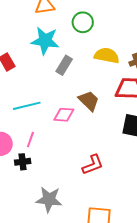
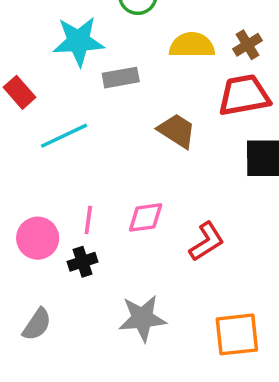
gray rectangle: (64, 65) -> (121, 78), turned 60
cyan line: (27, 106) -> (64, 136), moved
pink diamond: (64, 115) -> (146, 217), moved

